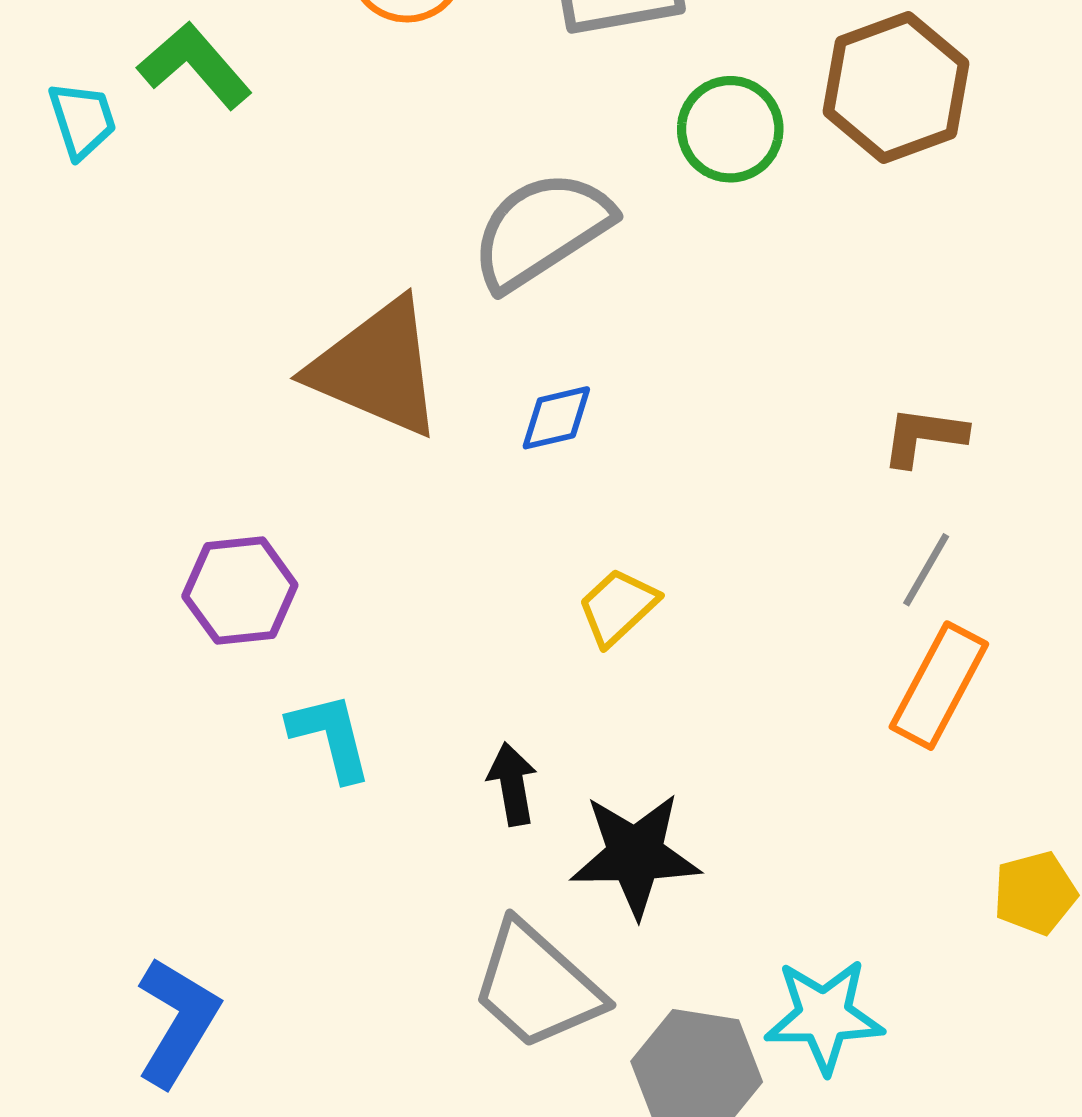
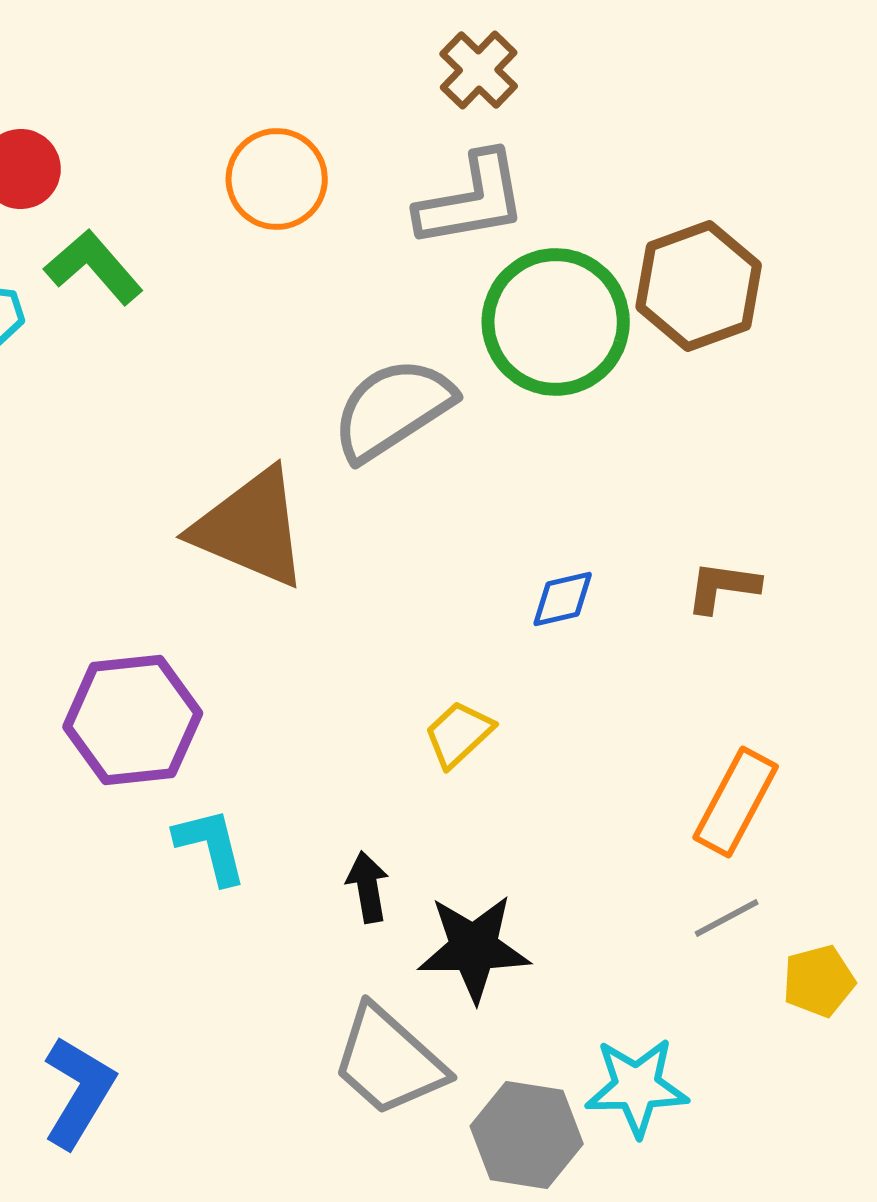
green circle: (730, 129) -> (556, 322), size x1.6
blue diamond: (556, 418) -> (563, 599), moved
gray line: (926, 570) -> (727, 918), moved, turned 32
purple hexagon: (240, 591) -> (133, 720), size x1.4

